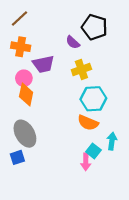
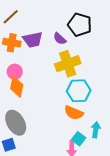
purple trapezoid: (43, 64) -> (33, 40), moved
yellow cross: (81, 69) -> (68, 64), size x1.4

